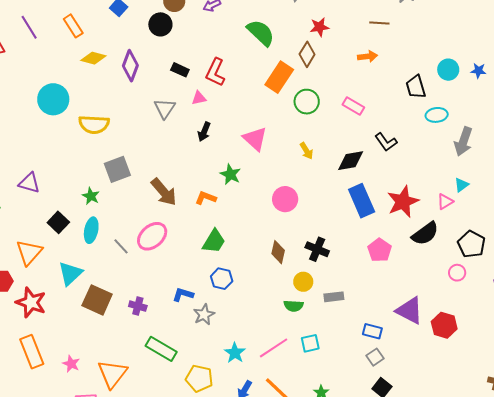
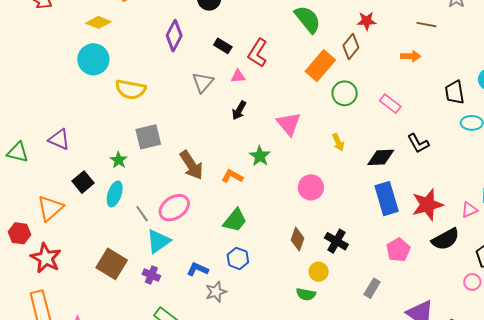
yellow diamond: (93, 58) -> (98, 22), moved
cyan triangle: (70, 273) -> (158, 241), moved
gray rectangle: (334, 297) -> (372, 288), moved, turned -60

